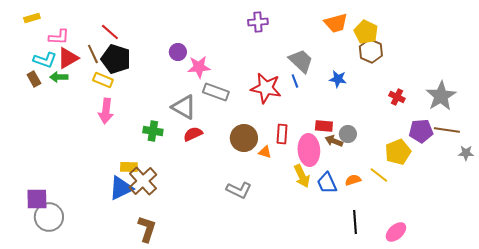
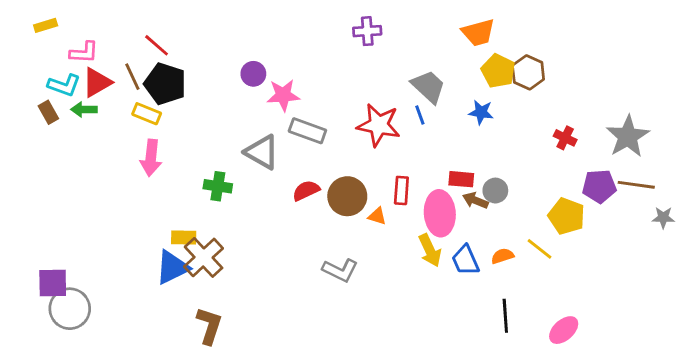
yellow pentagon: (366, 32) -> (498, 71), moved
red semicircle: (193, 134) -> (306, 191), moved
yellow pentagon: (398, 152) -> (567, 216), turned -30

